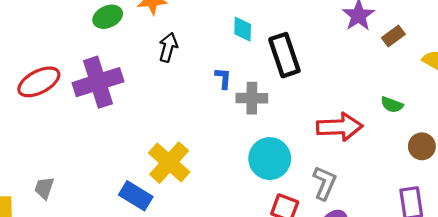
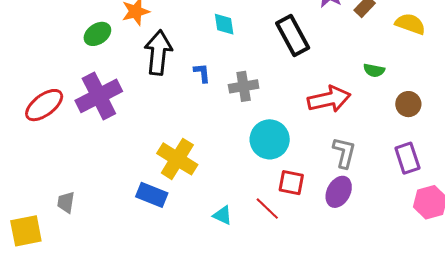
black arrow: (168, 47) -> (158, 53), size x1.6
black rectangle: (284, 55) -> (293, 35), moved
blue L-shape: (223, 78) -> (202, 73), moved
gray L-shape: (325, 183) -> (344, 153), moved

